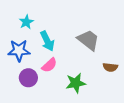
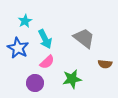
blue star: (19, 50) -> (18, 48), turned 30
purple circle: (28, 78) -> (35, 83), moved

